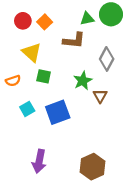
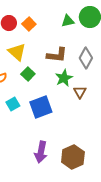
brown L-shape: (74, 40) -> (57, 55), moved
green square: (44, 76) -> (28, 74), turned 32
purple arrow: (39, 161) -> (41, 152), moved

